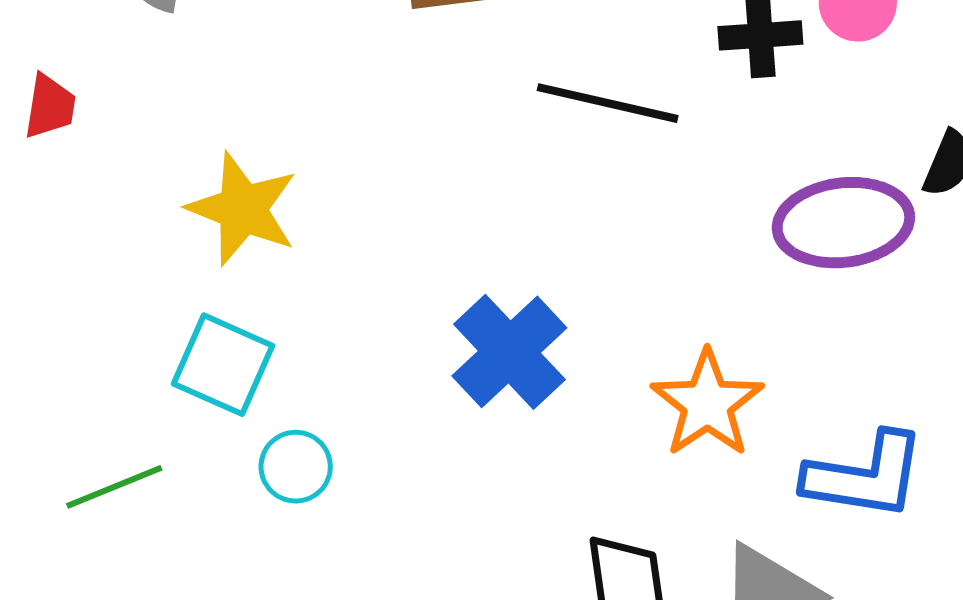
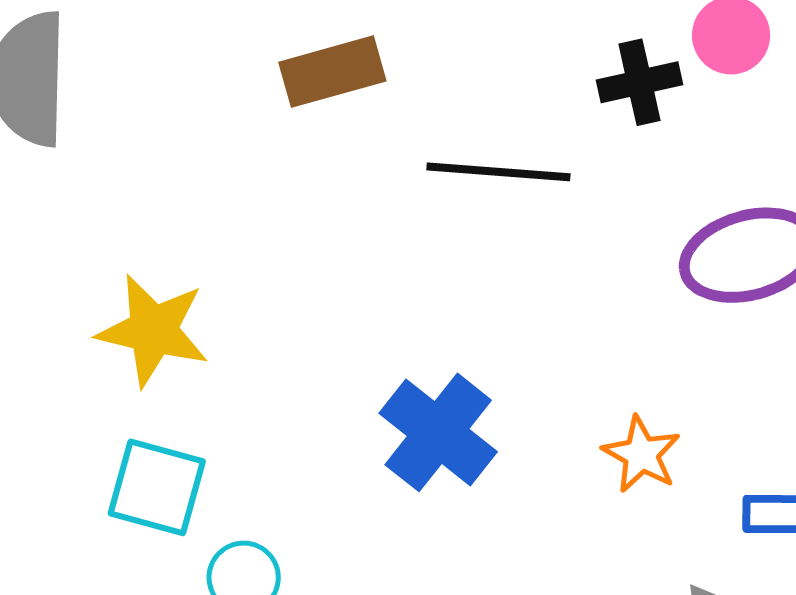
orange star: (707, 404) -> (641, 454), size x0.7

